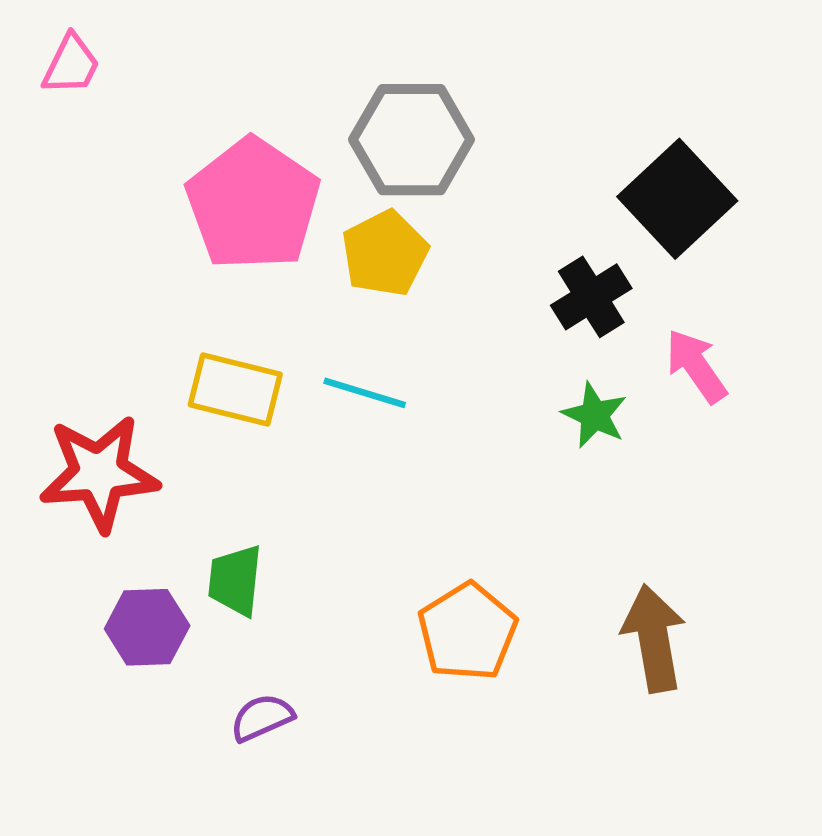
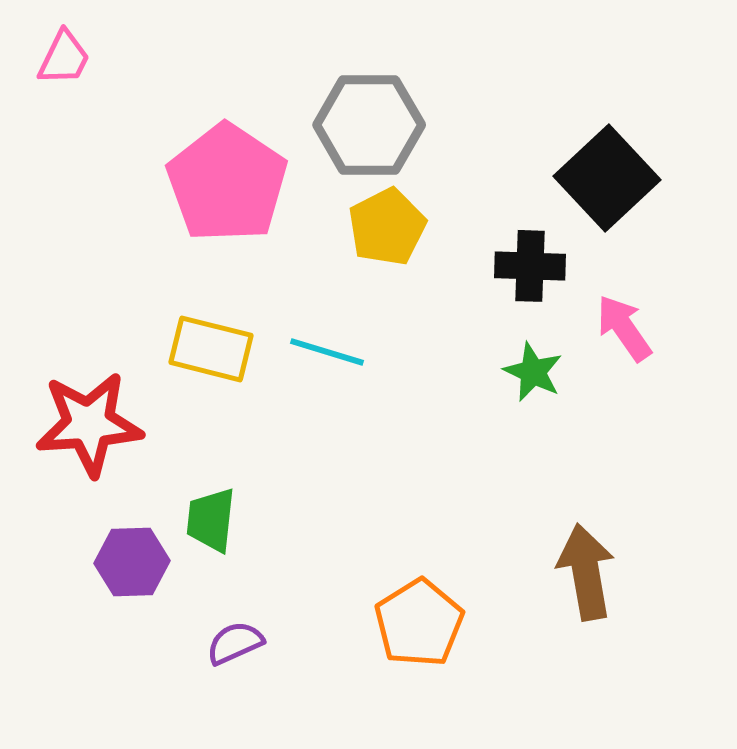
yellow pentagon: (385, 253) -> (387, 227), moved
black cross: (591, 297) -> (530, 266), turned 34
orange pentagon: (467, 632) -> (419, 623), moved

